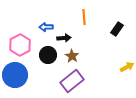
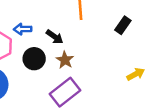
blue arrow: (46, 27) -> (23, 29), moved
black arrow: (64, 38) -> (55, 37), turned 40

